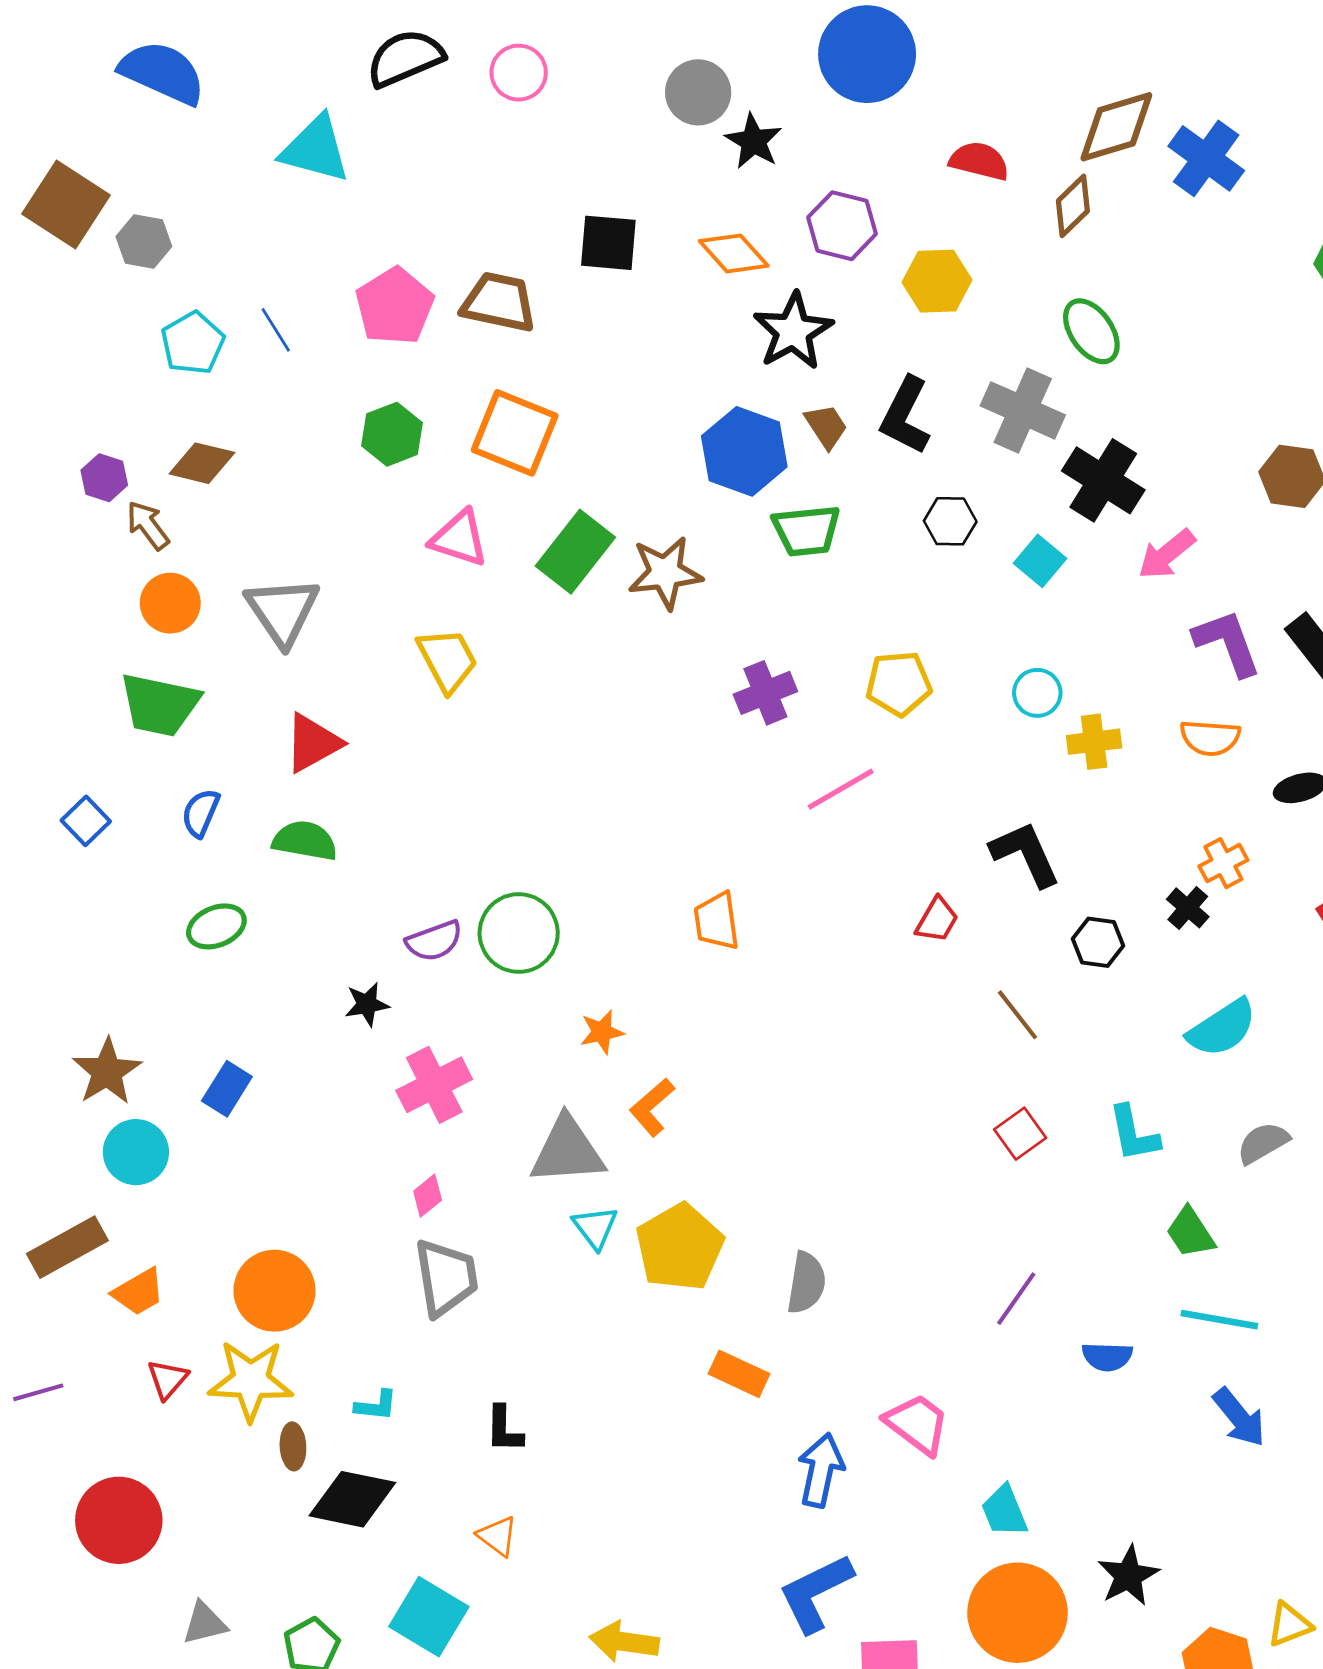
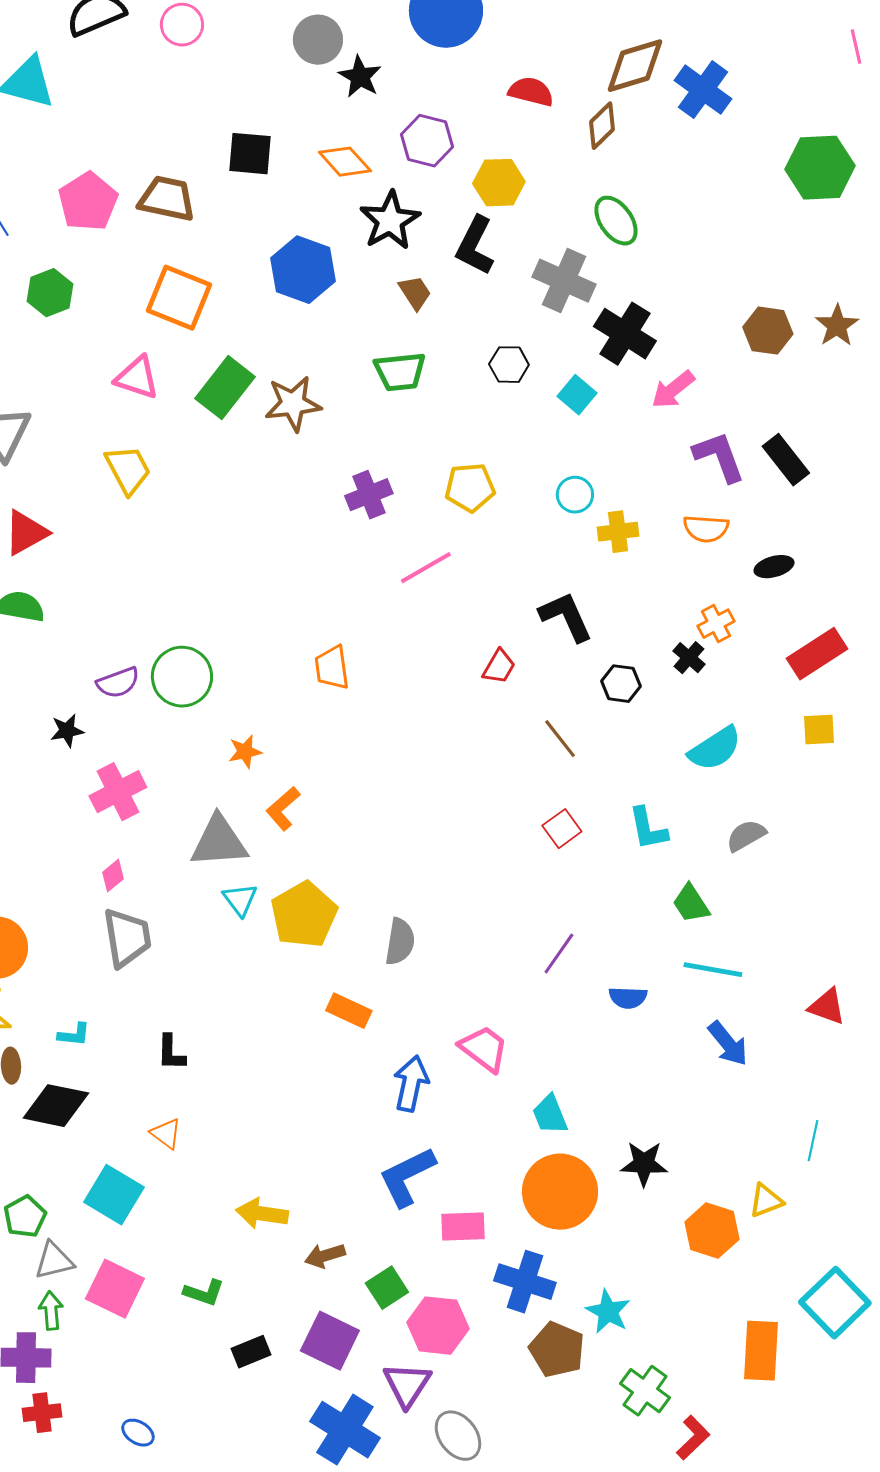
black L-shape: (905, 416) -> (475, 246), moved
green hexagon: (392, 434) -> (50, 293), moved
blue hexagon: (744, 451) -> (303, 270), moved
black star: (1128, 1576) -> (644, 1164), turned 30

